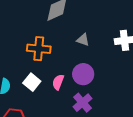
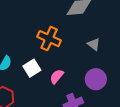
purple circle: (83, 74) -> (96, 79), moved

